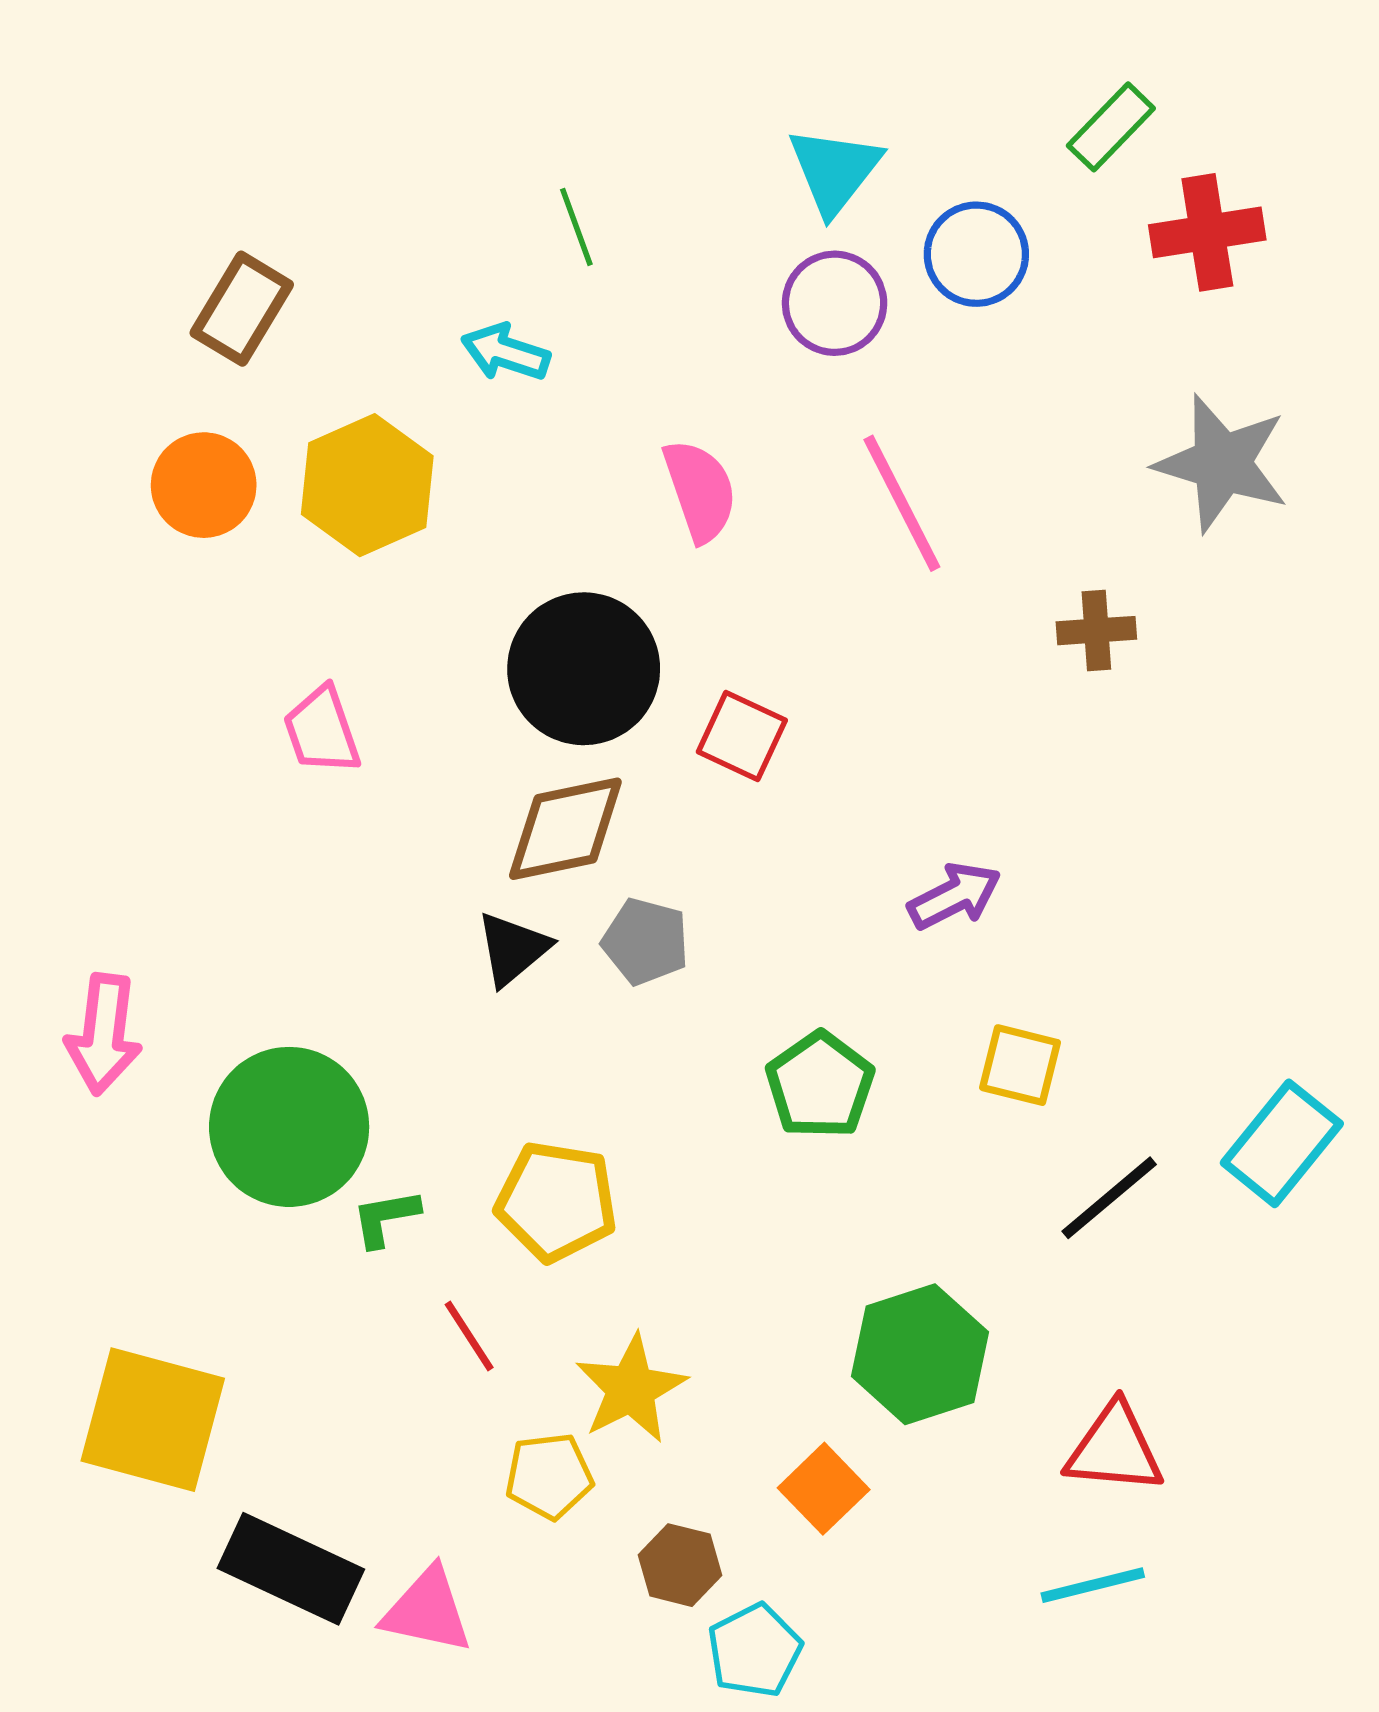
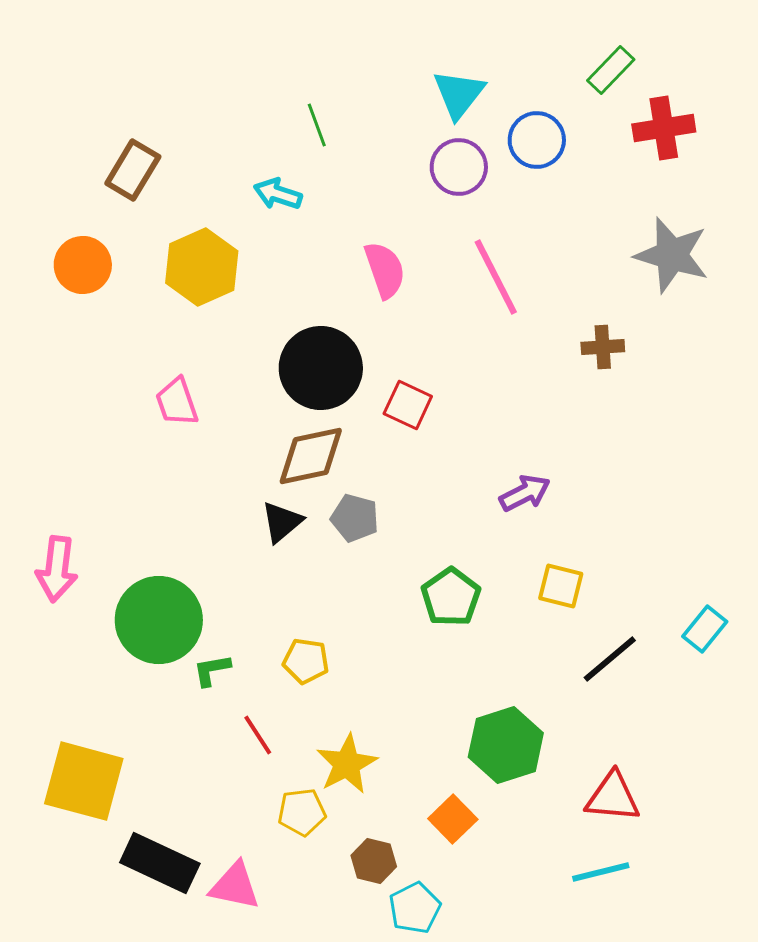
orange circle: (204, 485) -> (83, 265), moved
cyan rectangle: (1282, 1143) -> (705, 629), size x0.7
yellow pentagon: (556, 1201) -> (306, 661), size x0.7

